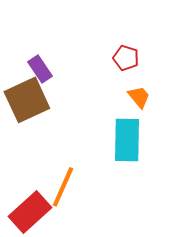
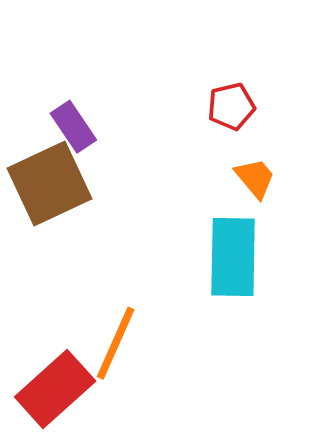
red pentagon: (126, 58) -> (231, 106), turned -30

